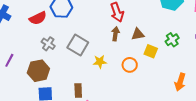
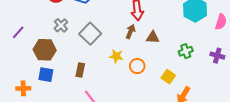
yellow square: (151, 51) -> (168, 77), moved
yellow star: (100, 62) -> (116, 56), moved
brown rectangle: (78, 91) -> (80, 70), moved

